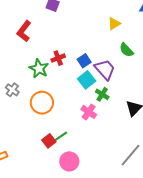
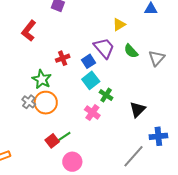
green star: (39, 69) -> (42, 79), moved
purple trapezoid: (105, 69) -> (104, 48), moved
gray cross: (12, 90) -> (29, 102), moved

